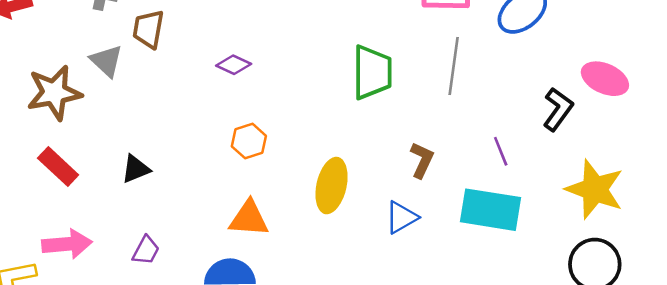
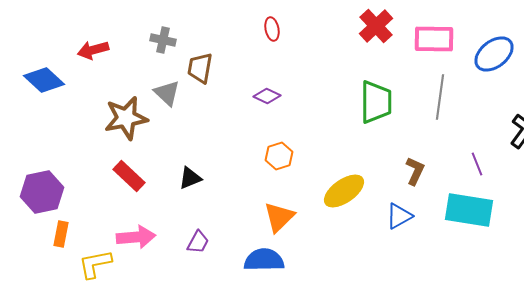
yellow ellipse: (332, 186) -> (344, 191), turned 42
orange triangle: (249, 219) -> (279, 217), turned -48

